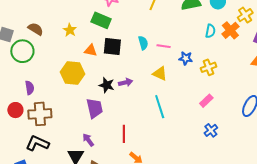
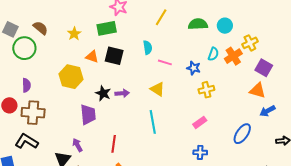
green rectangle: (101, 20) -> (107, 28), turned -42
cyan semicircle: (143, 43) -> (148, 48), moved
blue star: (186, 58) -> (194, 68), moved
blue cross: (211, 130) -> (200, 152), turned 32

